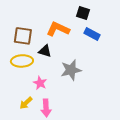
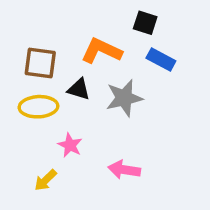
gray star: (71, 70) -> (124, 98), moved
pink arrow: (46, 108) -> (124, 170), moved, turned 102

